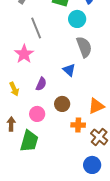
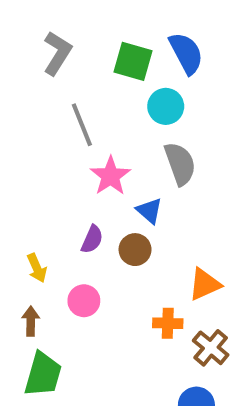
pink star: (24, 54) -> (110, 176), moved
yellow arrow: (14, 89) -> (37, 268), moved
brown circle: (62, 104) -> (135, 250), moved
green trapezoid: (29, 141) -> (43, 374), moved

